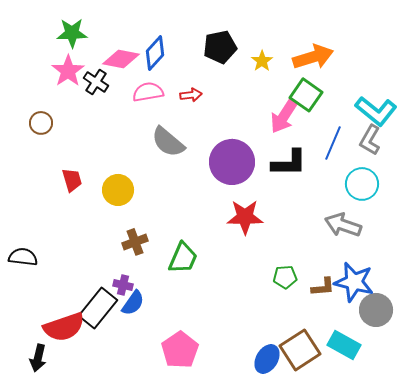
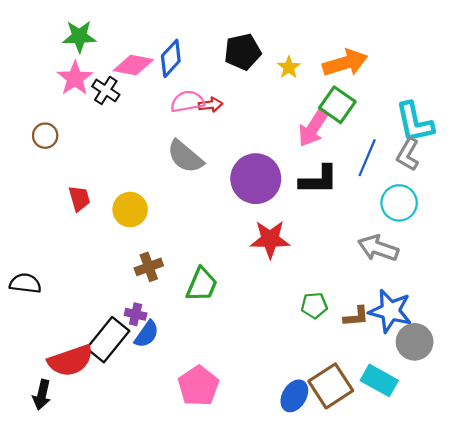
pink semicircle: (148, 92) -> (187, 101), moved
cyan L-shape: (376, 111) -> (415, 122), turned 39

